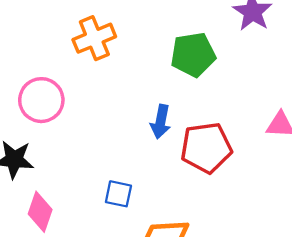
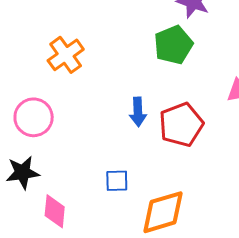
green pentagon: (193, 55) -> (173, 45), moved

